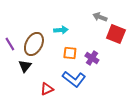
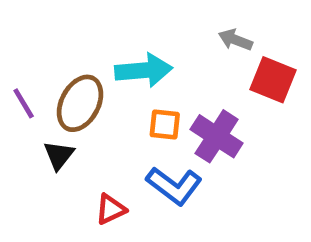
cyan arrow: (61, 30) -> (144, 70), size x1.6
purple cross: (92, 58) -> (217, 136), size x1.5

